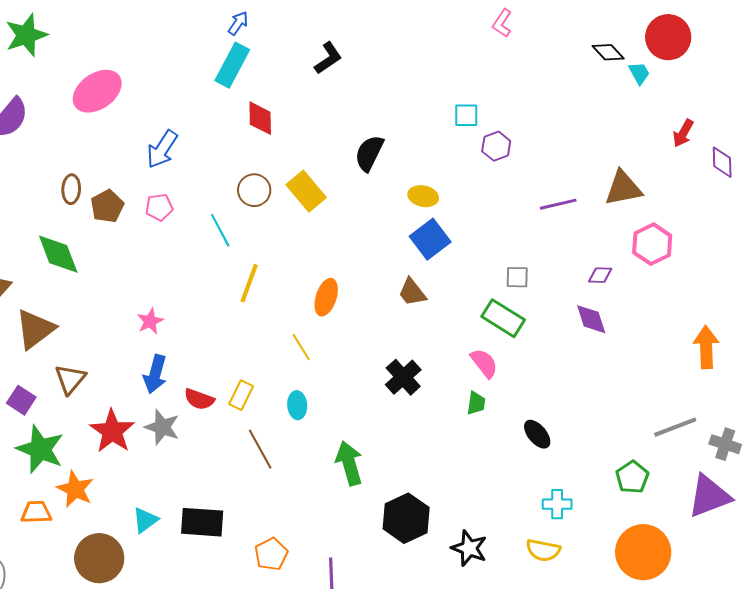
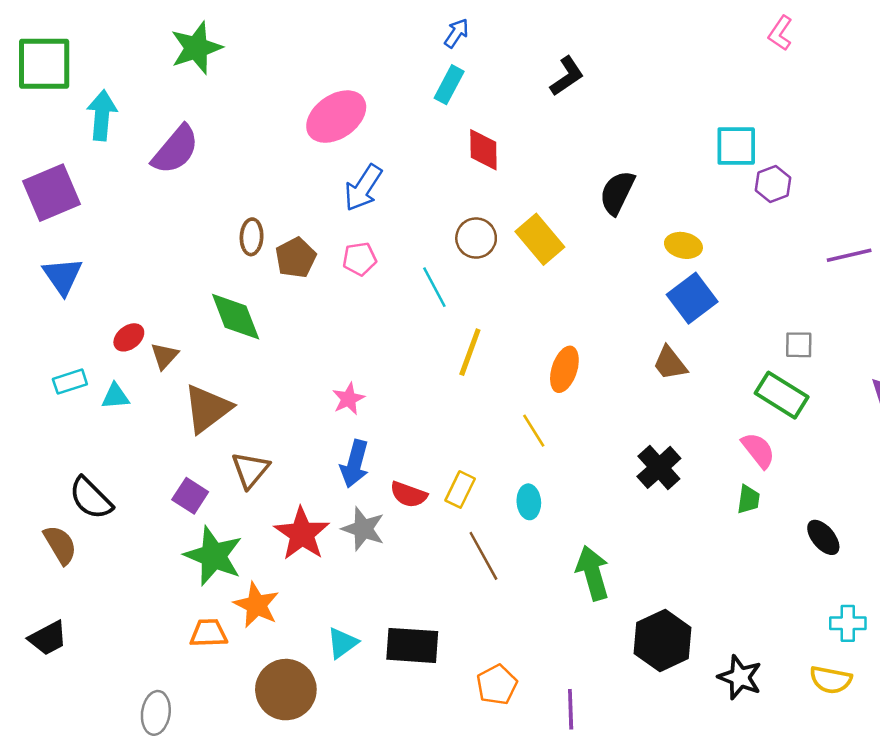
cyan rectangle: (232, 65) -> (449, 85), size x0.7
pink ellipse: (97, 91) -> (336, 117), moved
cyan square: (466, 115) -> (736, 146), size x1.4

